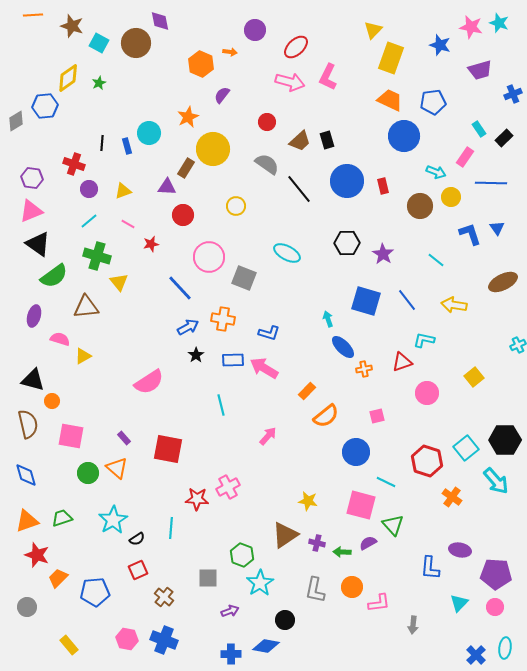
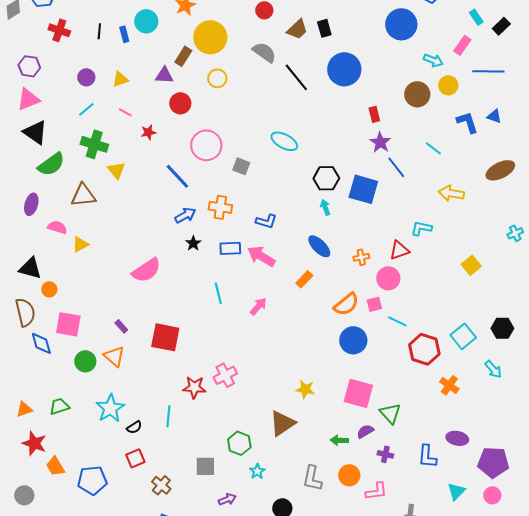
red cross: (74, 164) -> (59, 30), moved
red rectangle: (383, 186) -> (374, 114), moved
yellow circle: (236, 206) -> (217, 78), moved
blue triangle: (497, 228) -> (494, 116), turned -35
black hexagon: (347, 243) -> (326, 178), moved
gray square: (244, 278) -> (241, 166), size x0.7
blue line: (407, 300) -> (396, 167), moved
blue ellipse: (343, 347) -> (319, 246), moved
pink circle: (427, 393) -> (388, 278), moved
orange semicircle: (326, 416) -> (346, 304), moved
pink arrow: (268, 436) -> (258, 306), moved
black hexagon: (505, 440) -> (502, 328), size x0.7
blue diamond: (26, 475) -> (41, 343), moved
cyan arrow: (496, 481) -> (493, 369), size x0.7
cyan line: (386, 482) -> (397, 321), moved
orange triangle: (27, 521) -> (24, 409), size x0.7
purple cross: (317, 543) -> (385, 454), moved
orange trapezoid: (58, 578) -> (55, 466), turned -75
cyan star: (260, 583) -> (257, 471), size x0.6

